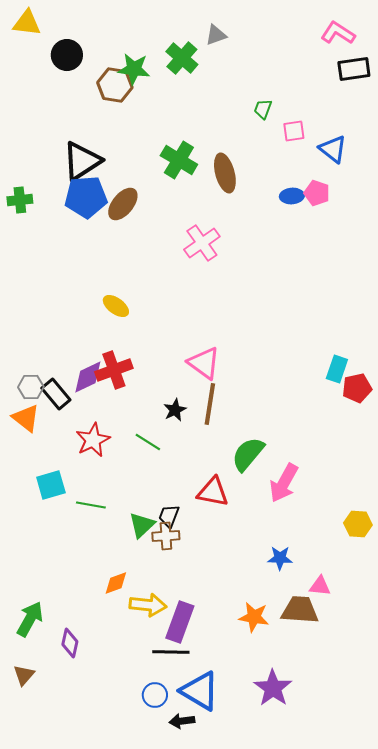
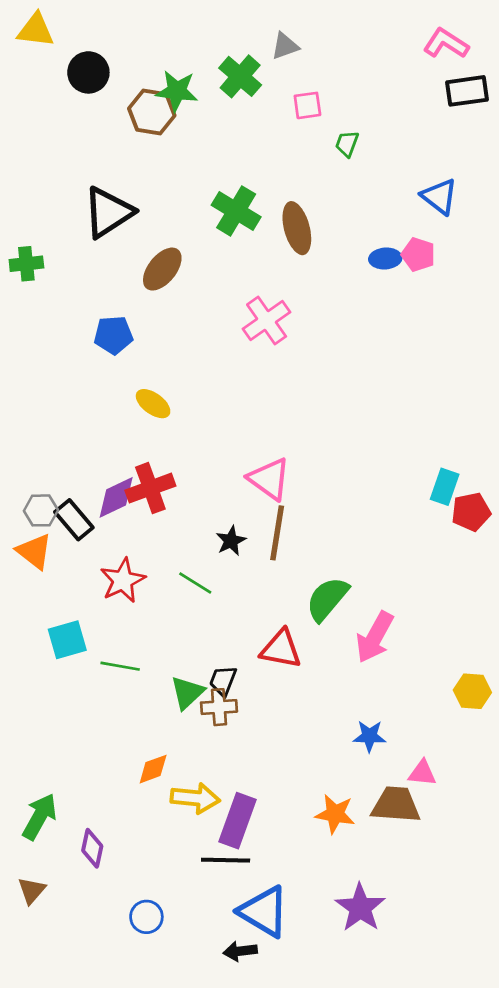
pink square: (294, 131) -> (307, 105), moved
blue pentagon: (86, 197) -> (113, 335), moved, size x0.7
blue circle: (155, 695) -> (146, 917), moved

